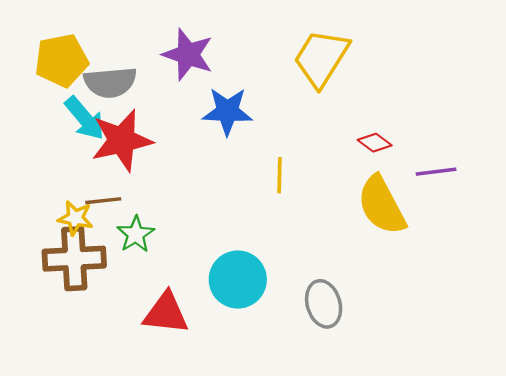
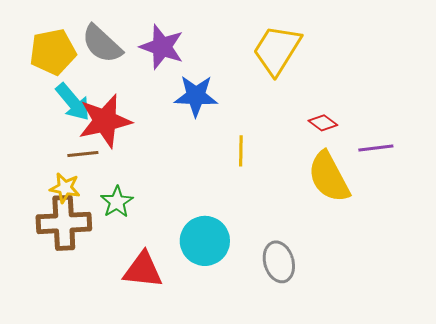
gray semicircle: (110, 82) -> (102, 44), moved, turned 48
brown line: (103, 201) -> (83, 154), moved

